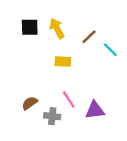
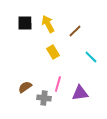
cyan line: (110, 50) -> (91, 57), moved
yellow rectangle: (63, 62) -> (53, 52), turned 56
pink line: (69, 100) -> (58, 84), turned 49

